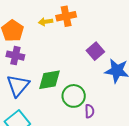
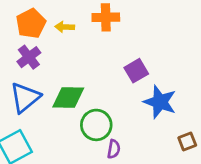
yellow arrow: (46, 22) -> (65, 27), moved
purple cross: (15, 56) -> (29, 57), turned 30

